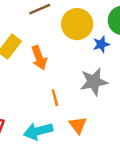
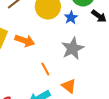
orange arrow: (39, 58) -> (25, 41), turned -36

